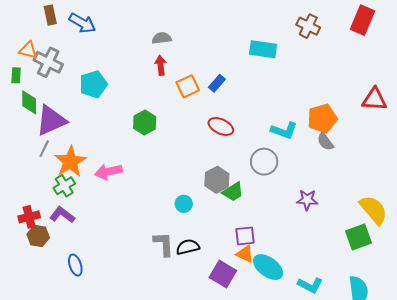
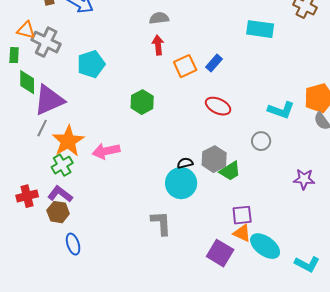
gray circle: (264, 162) -> (261, 141), size x0.7
cyan circle: (184, 204) -> (181, 183), size x1.8
brown hexagon: (38, 236) -> (58, 212), moved
black semicircle: (188, 247) -> (185, 163), moved, size x0.7

